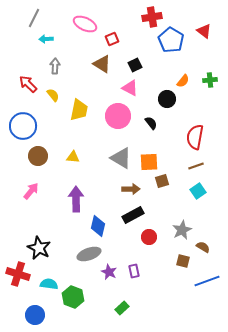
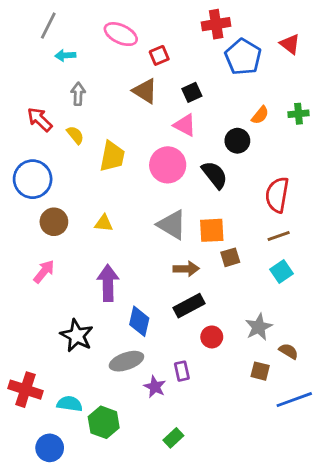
black semicircle: (151, 123) -> (215, 175), size x1.5
black star: (39, 248) -> (77, 336), moved
purple rectangle: (134, 271) -> (182, 371), moved

